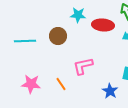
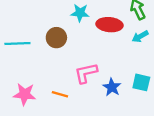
orange line: (61, 84) -> (60, 94), turned -40
blue star: (110, 91) -> (112, 87), moved

